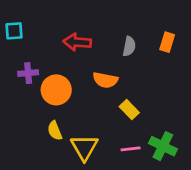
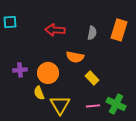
orange rectangle: (167, 42) -> (119, 30), size x1.5
purple cross: (28, 73) -> (20, 70), moved
orange circle: (56, 90) -> (48, 73), moved

